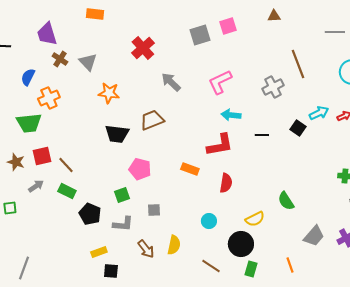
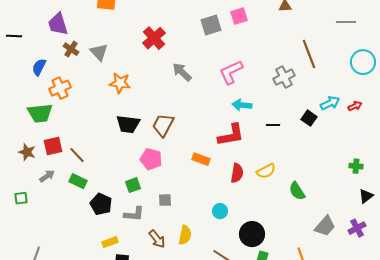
brown trapezoid: (152, 120) -> (163, 125), moved, turned -40
yellow semicircle: (255, 219) -> (266, 171), moved

